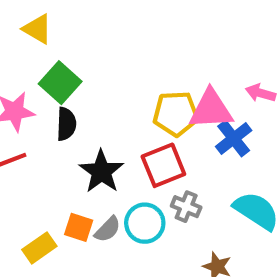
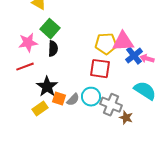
pink arrow: (260, 93) -> (147, 59), moved
red square: (163, 165) -> (100, 69), turned 30
black star: (101, 171) -> (47, 87), moved
gray cross: (186, 207) -> (111, 105), moved, size x1.5

